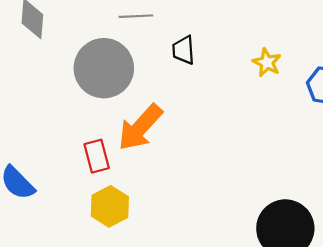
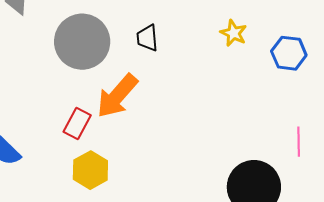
black trapezoid: (184, 50) -> (147, 38), moved
red rectangle: (97, 156) -> (77, 123), turned 44

